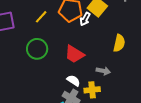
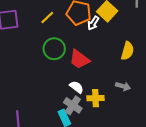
green circle: (37, 49) -> (54, 49), moved
gray arrow: (103, 71) -> (123, 86), moved

